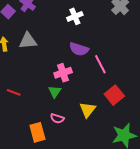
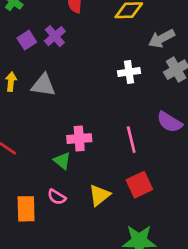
white cross: (75, 16) -> (129, 72), moved
purple semicircle: (79, 49) -> (170, 122), moved
green triangle: (55, 92) -> (62, 161), turned -40

